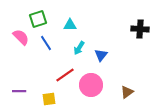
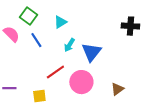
green square: (38, 19) -> (28, 16), turned -36
cyan triangle: (70, 25) -> (60, 22), turned -32
blue triangle: (101, 55) -> (91, 52), size x1.5

